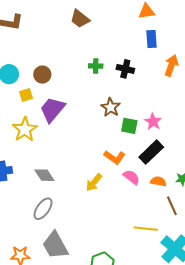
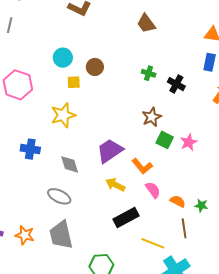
purple trapezoid: (52, 109) -> (110, 151), moved
black rectangle: (151, 152) -> (126, 217), moved
yellow arrow: (94, 182) -> (115, 185), turned 60
gray ellipse: (43, 209) -> (59, 196), turned 65

